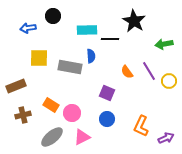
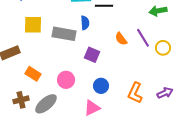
purple square: (107, 93) -> (92, 55), moved
orange rectangle: (51, 105) -> (33, 74), moved
brown cross: (23, 115) -> (21, 100), moved
pink triangle: (82, 137) -> (92, 108), moved
purple arrow: (166, 138) -> (165, 93), moved

